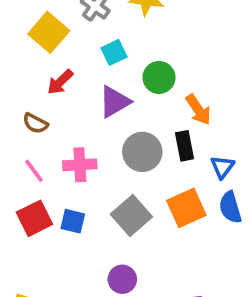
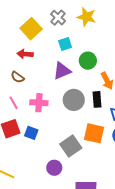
red arrow: (60, 82) -> (25, 54), moved, turned 42
orange square: (186, 208) -> (94, 133), turned 30
gray square: (131, 216) -> (71, 146), moved

